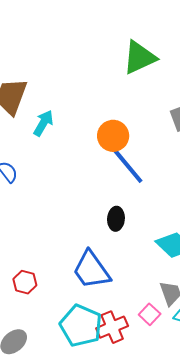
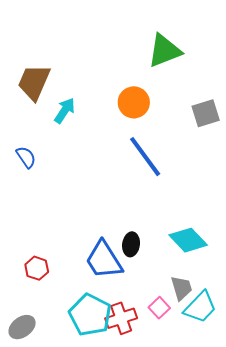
orange circle: (113, 136) -> (134, 102), moved
black ellipse: (116, 219) -> (131, 244), moved

